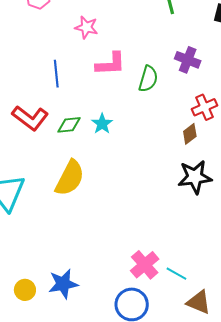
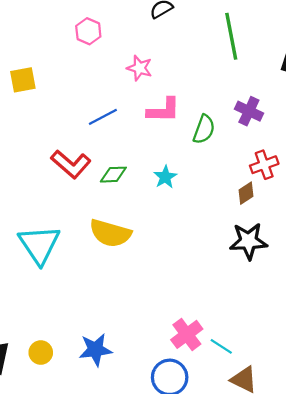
blue line: (56, 74) -> (103, 117), turned 64
cyan star: (102, 124) -> (165, 177), moved
yellow semicircle: (70, 178) -> (110, 233), turned 75
yellow circle: (25, 290) -> (41, 353), moved

